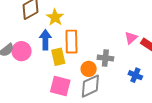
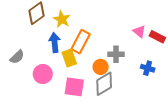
pink triangle: (131, 38) -> (139, 31), turned -32
orange rectangle: (71, 42) -> (81, 42), turned 35
pink circle: (21, 51) -> (43, 74), moved

